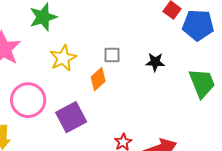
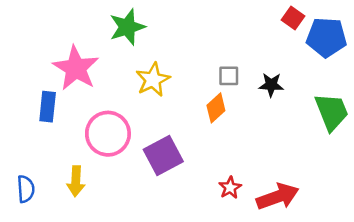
gray square: (112, 55) -> (229, 76), moved
orange diamond: (98, 79) -> (216, 108), moved

